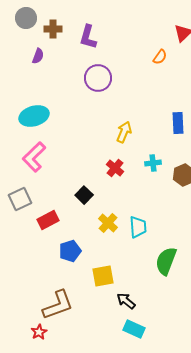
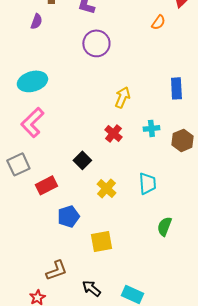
cyan trapezoid: (138, 227) -> (147, 183), moved
green semicircle: (166, 261) -> (164, 226), size x0.7
black arrow: (126, 301) -> (91, 288), moved
brown L-shape: (58, 305) -> (56, 270), size x0.7

